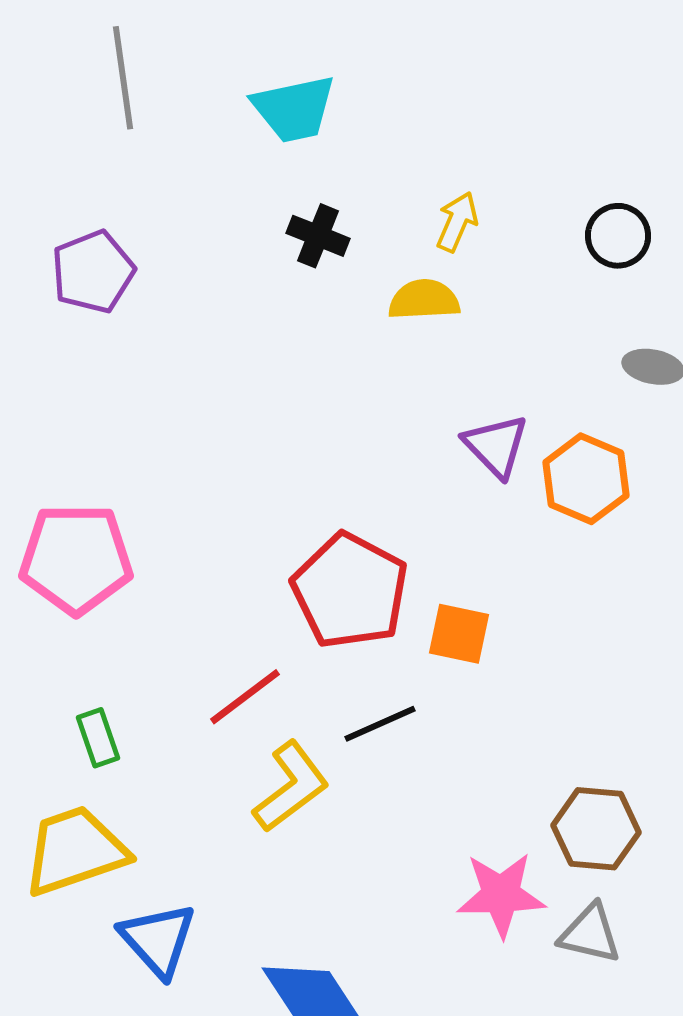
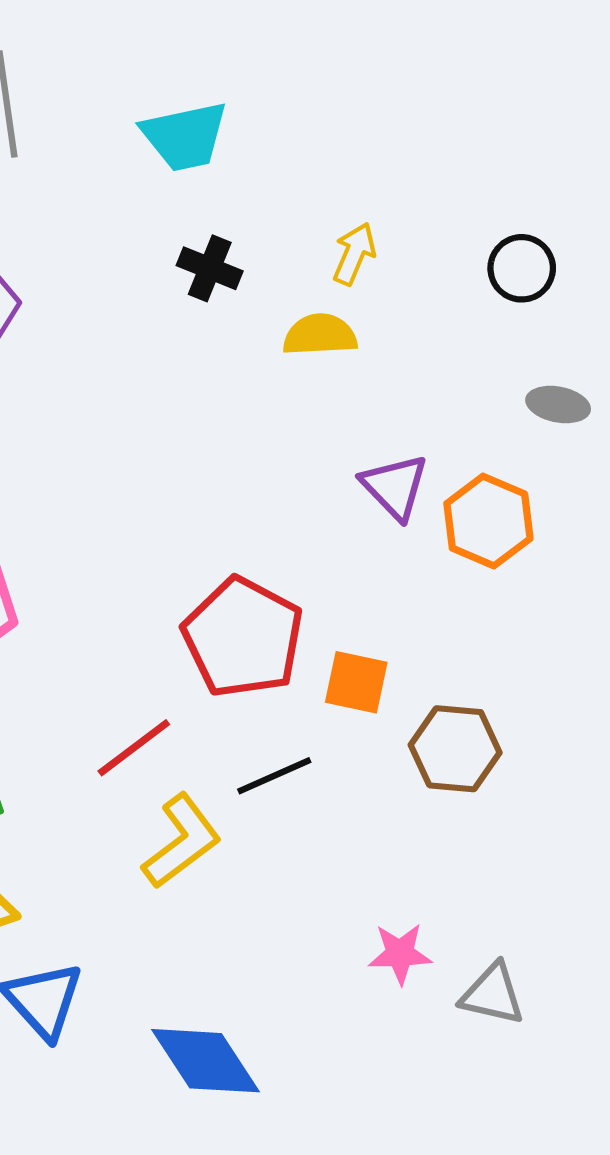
brown hexagon: (596, 829) -> (455, 749), moved
pink star: (501, 895) -> (400, 954), size x0.7

